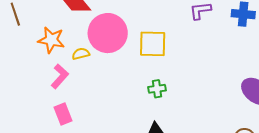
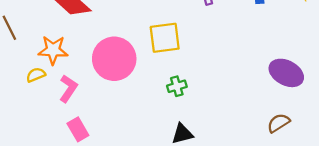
pink circle: (108, 33) -> (114, 59), moved
yellow semicircle: (81, 54) -> (36, 75), moved

